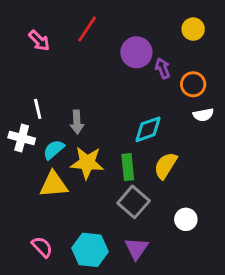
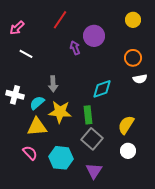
pink arrow: (39, 41) -> (17, 28), moved, turned 91
purple arrow: (163, 68) -> (75, 48), moved
white line: (38, 109) -> (26, 54), moved, turned -48
yellow semicircle: (166, 166) -> (126, 125), moved
pink semicircle: (42, 247) -> (30, 153), moved
cyan hexagon: (90, 250) -> (61, 158), moved

